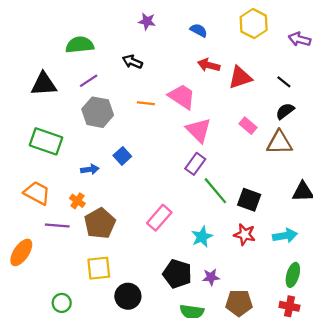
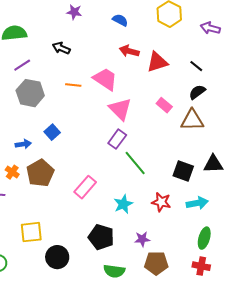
black square: (249, 200) -> (183, 171), moved
brown pentagon: (100, 223) -> (40, 173), moved
purple star: (211, 277) -> (142, 239), moved

